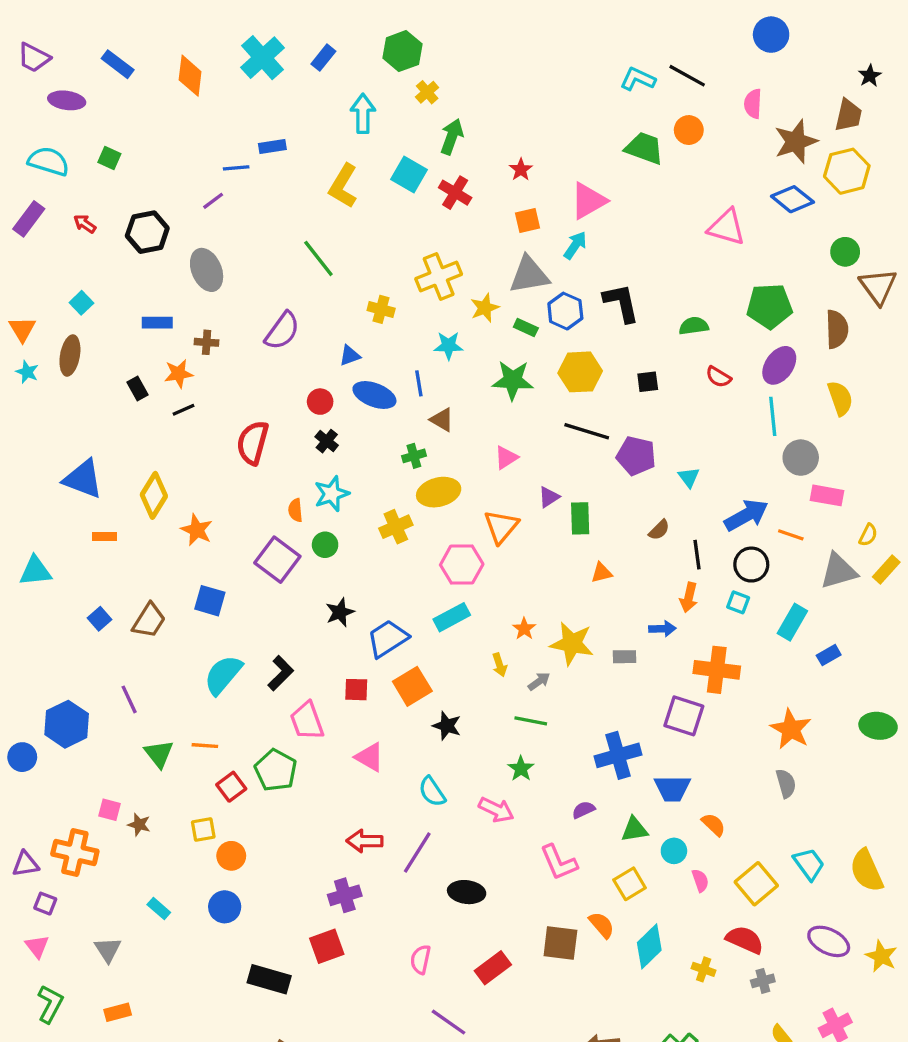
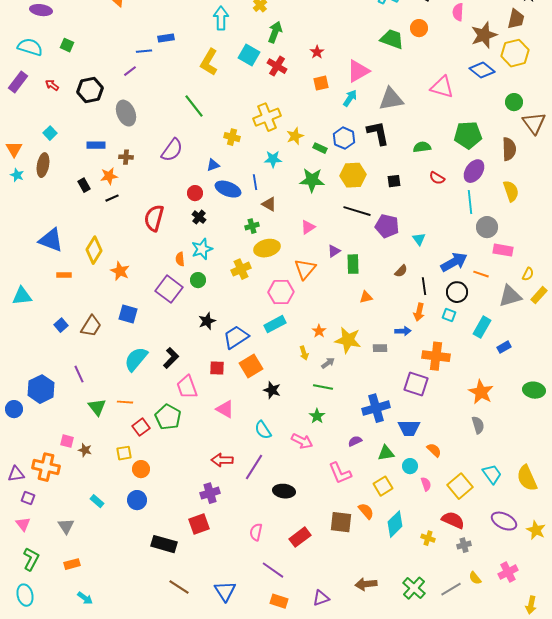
gray triangle: (529, 275) -> (391, 99), moved

